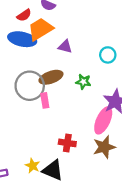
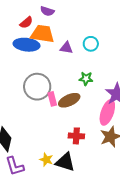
orange trapezoid: (40, 29) -> (42, 34), turned 45
cyan circle: (108, 55) -> (91, 44), moved
brown ellipse: (51, 77) -> (69, 100), moved

